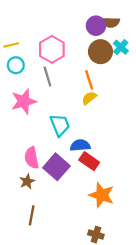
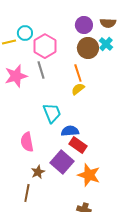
brown semicircle: (111, 22) -> (108, 23), moved
cyan circle: (16, 65) -> (25, 33), moved
pink star: (24, 101) -> (16, 76), moved
purple square: (56, 167) -> (62, 162), moved
brown star: (27, 181) -> (38, 172), moved

